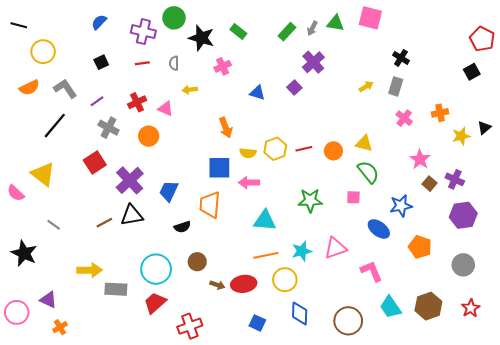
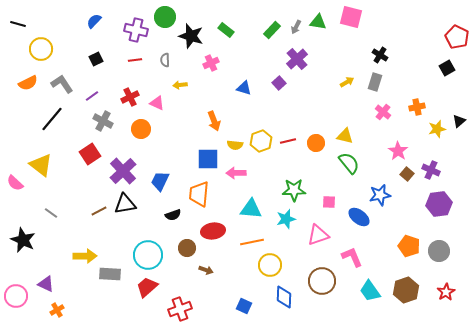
pink square: (353, 197) -> (329, 202), moved
orange pentagon: (420, 247) -> (409, 246), moved
cyan star: (302, 251) -> (286, 219), moved
red ellipse: (244, 284) -> (213, 231), moved
brown circle: (348, 321) -> (322, 281), moved

